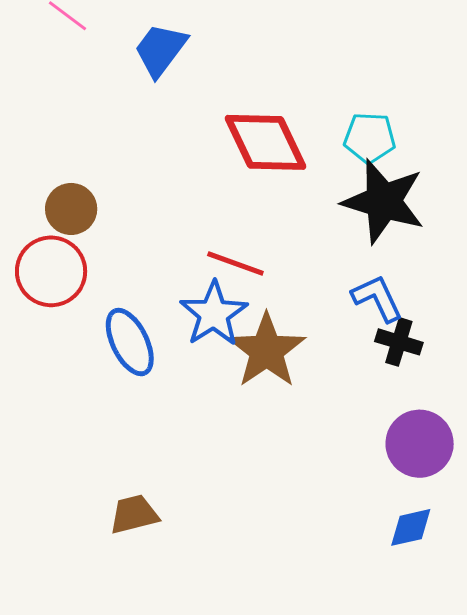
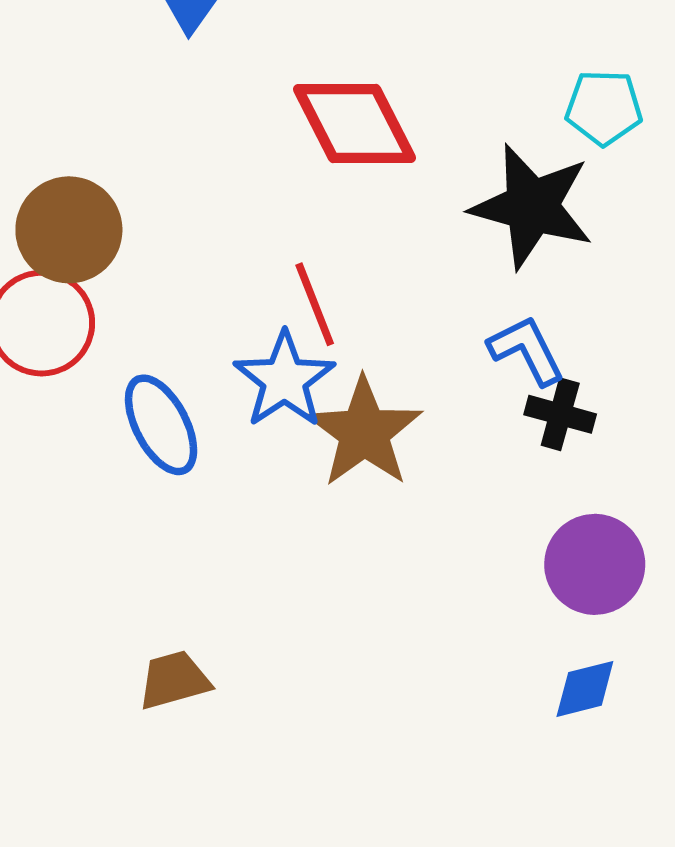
cyan pentagon: (370, 138) -> (604, 107), moved
brown circle: (71, 209) -> (69, 230), size x1.4
red line: (235, 263) -> (315, 304), turned 50

